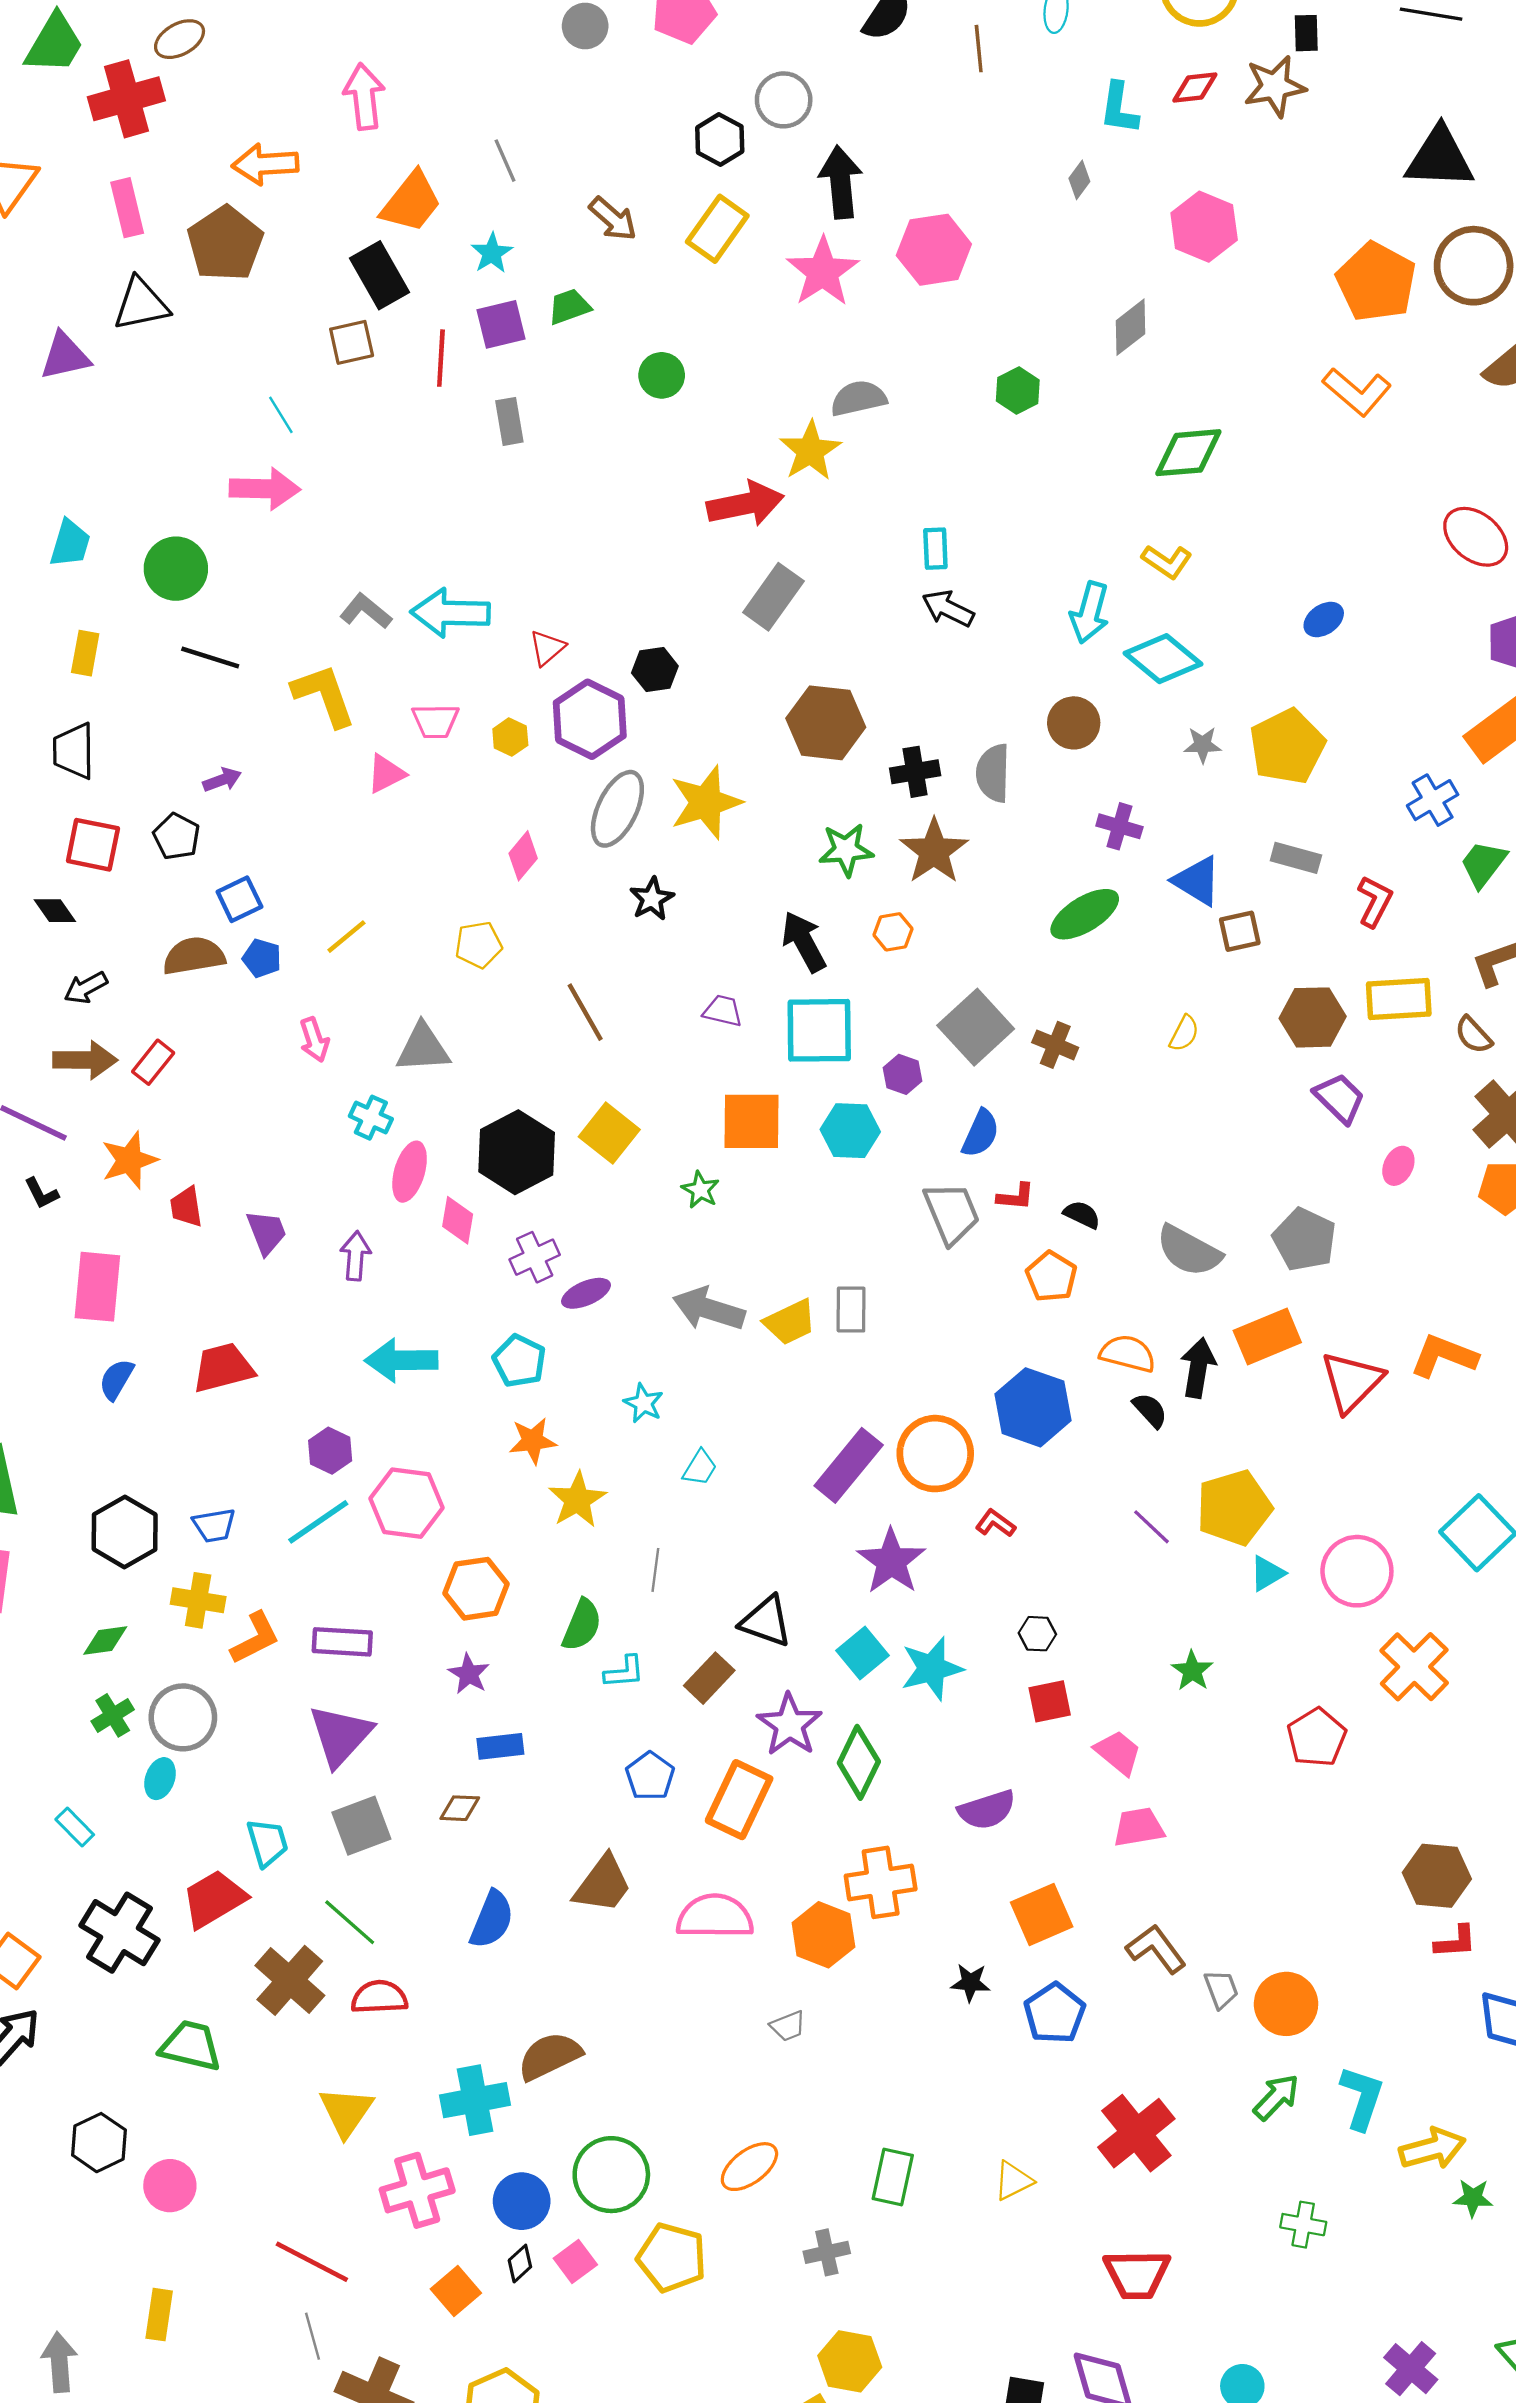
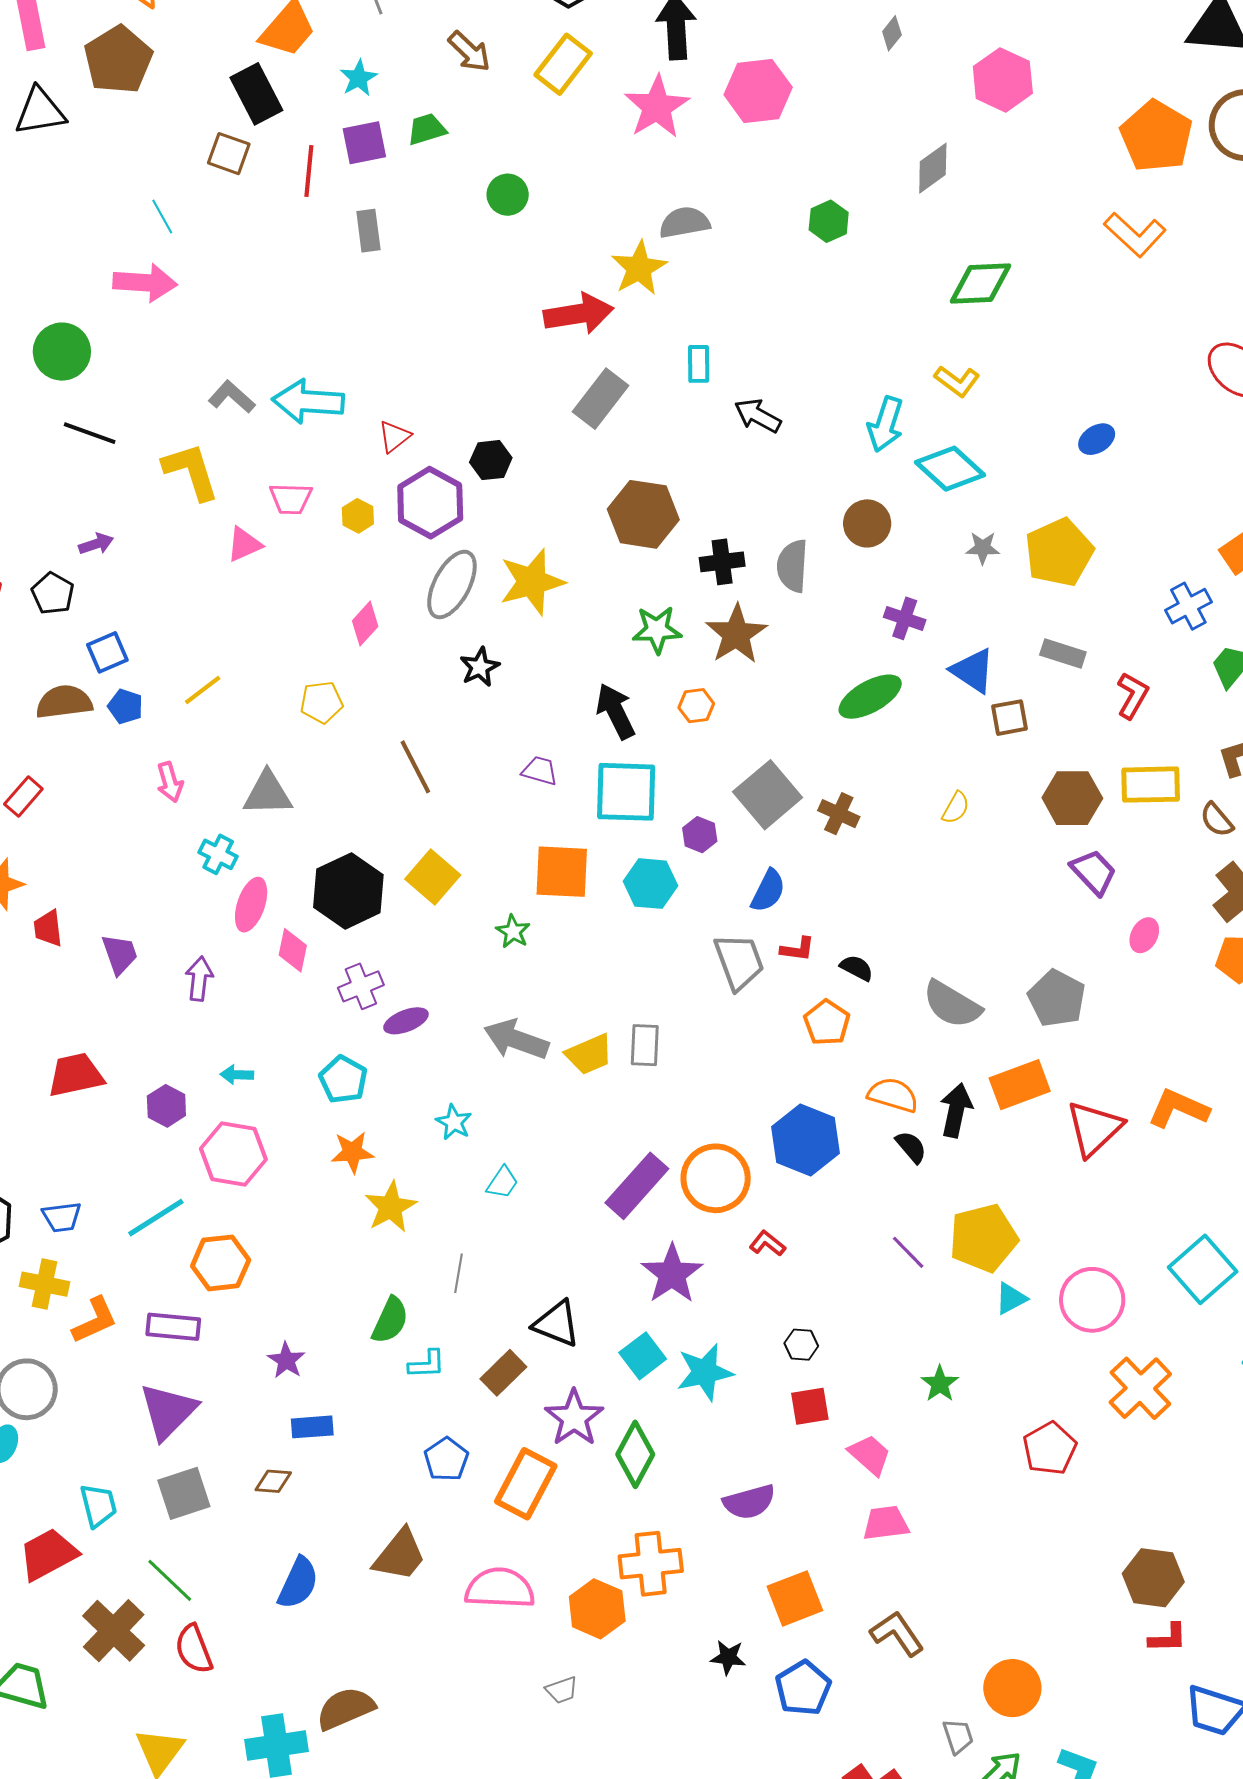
brown square: (352, 342) -> (229, 154), turned 30
cyan rectangle: (935, 549) -> (699, 364), moved
cyan arrow: (401, 1360) -> (237, 1075), size x0.5
purple hexagon: (330, 1451) -> (166, 1106), moved
pink hexagon: (406, 1503) -> (233, 1154), moved
orange hexagon: (476, 1589) -> (221, 1263), moved
gray trapezoid: (1221, 1989) -> (958, 1736), moved
red semicircle: (379, 1997) -> (194, 1649), turned -111

